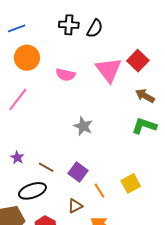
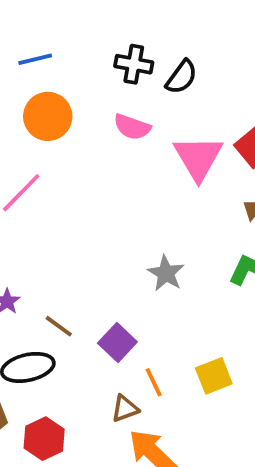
pink semicircle: (66, 75) -> (132, 127), moved
gray star: (83, 126) -> (166, 273), moved
brown triangle: (75, 206) -> (125, 409), moved

